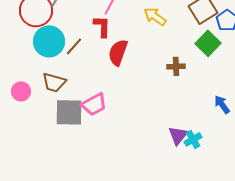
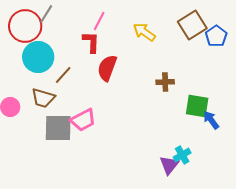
green square: (208, 43) -> (197, 106), moved, turned -35
brown line: (74, 46) -> (63, 75), moved
purple triangle: (178, 135) -> (169, 165), moved

